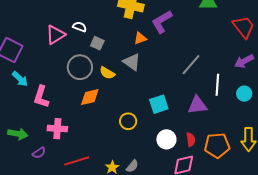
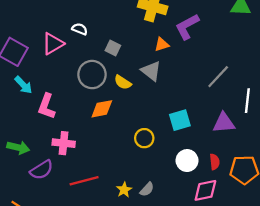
white semicircle: (80, 27) -> (80, 29), moved
pink triangle: (55, 35) -> (53, 44), moved
purple semicircle: (39, 153) -> (42, 170), size x1.5

